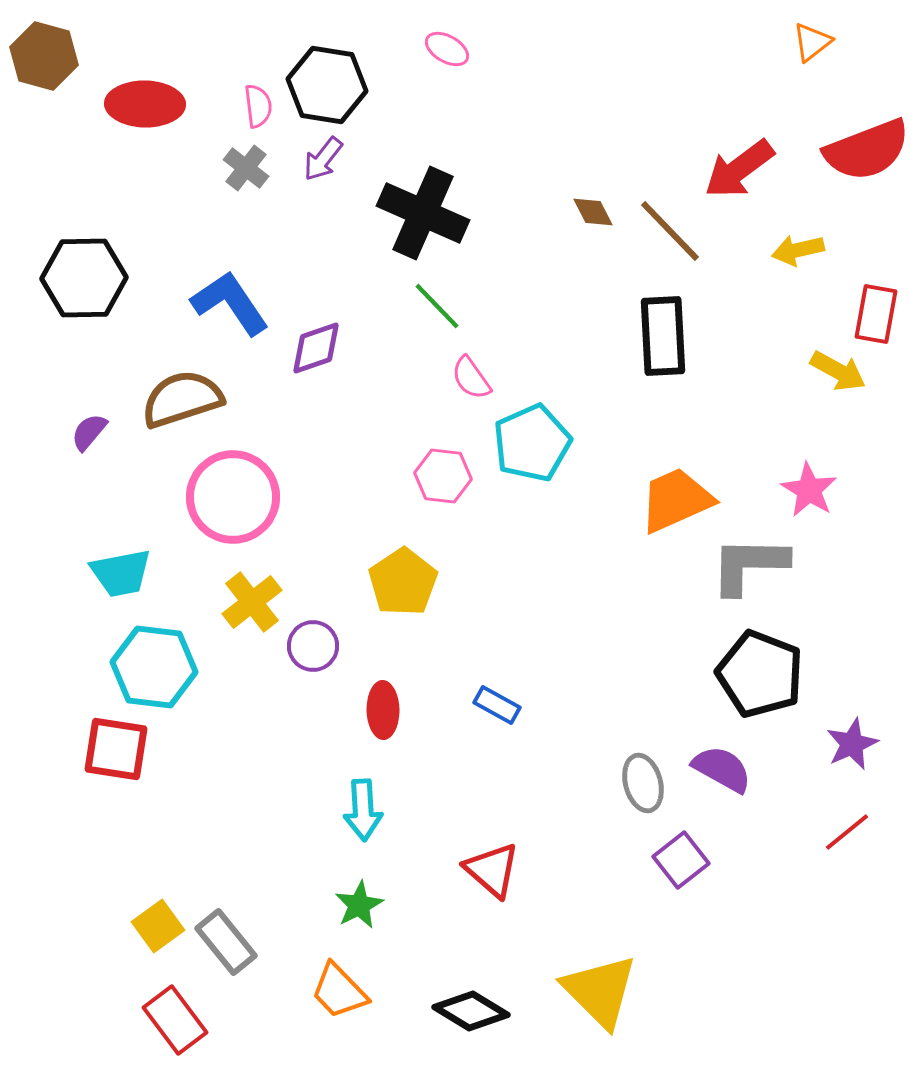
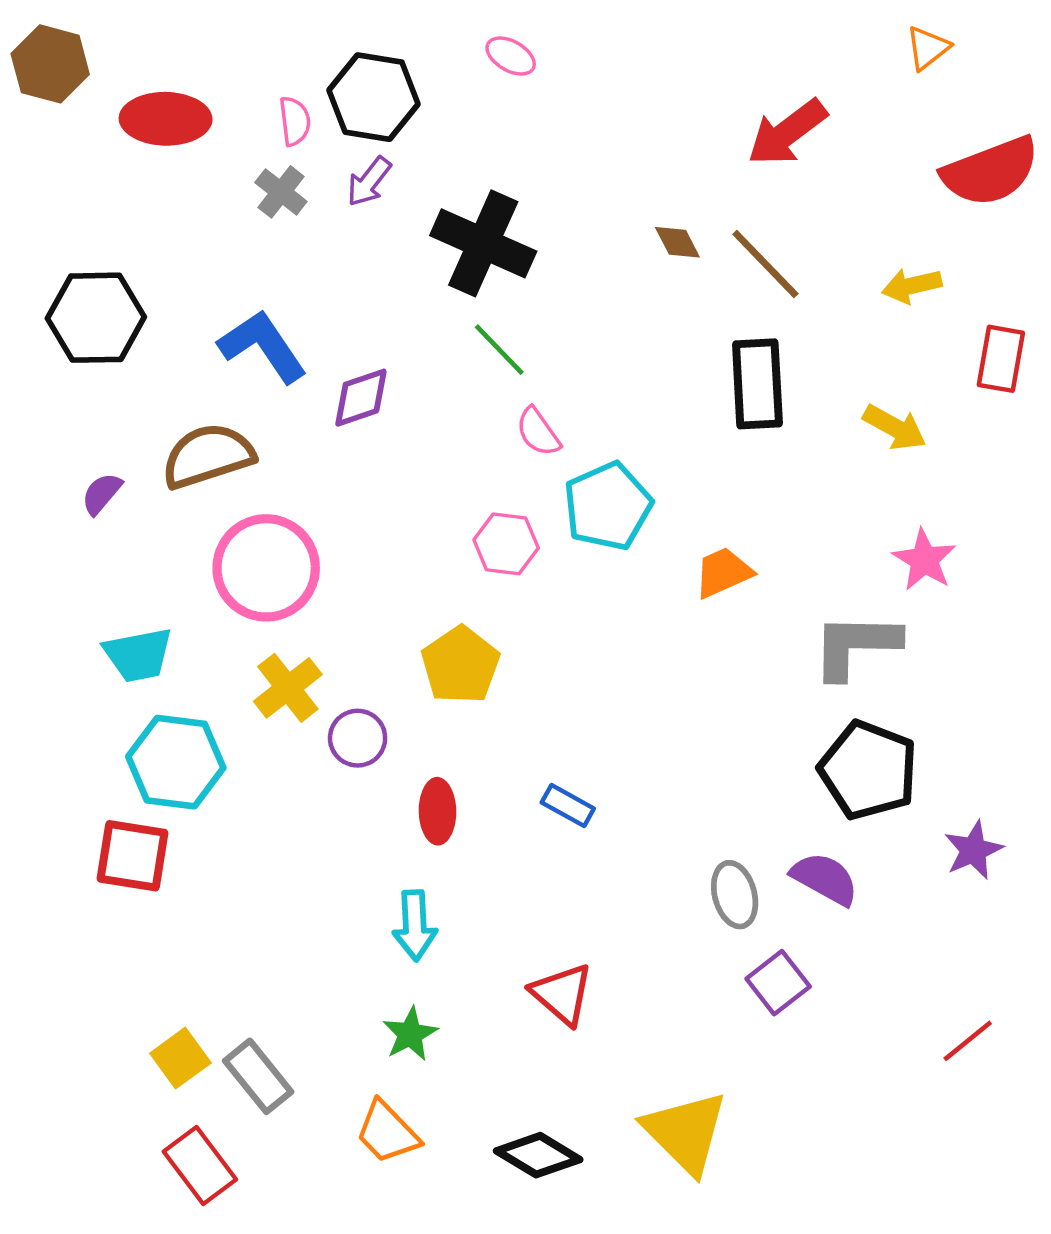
red arrow: (739, 169) -> (787, 133), moved
yellow arrow: (838, 371) -> (895, 427), moved
orange trapezoid: (676, 500) -> (723, 572), moved, size x0.7
red line: (847, 832) -> (968, 1041), moved

